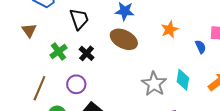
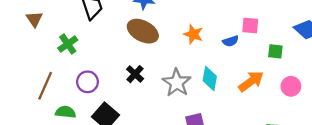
orange star: (170, 29) -> (193, 34), moved, turned -30
blue semicircle: (201, 47) -> (231, 41), turned 96
black cross: (87, 53) -> (135, 74), moved

